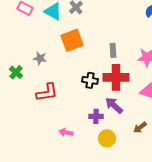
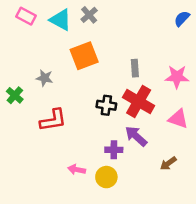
red cross: (116, 77) -> (139, 102), turned 30
yellow circle: (107, 138) -> (106, 177), moved

